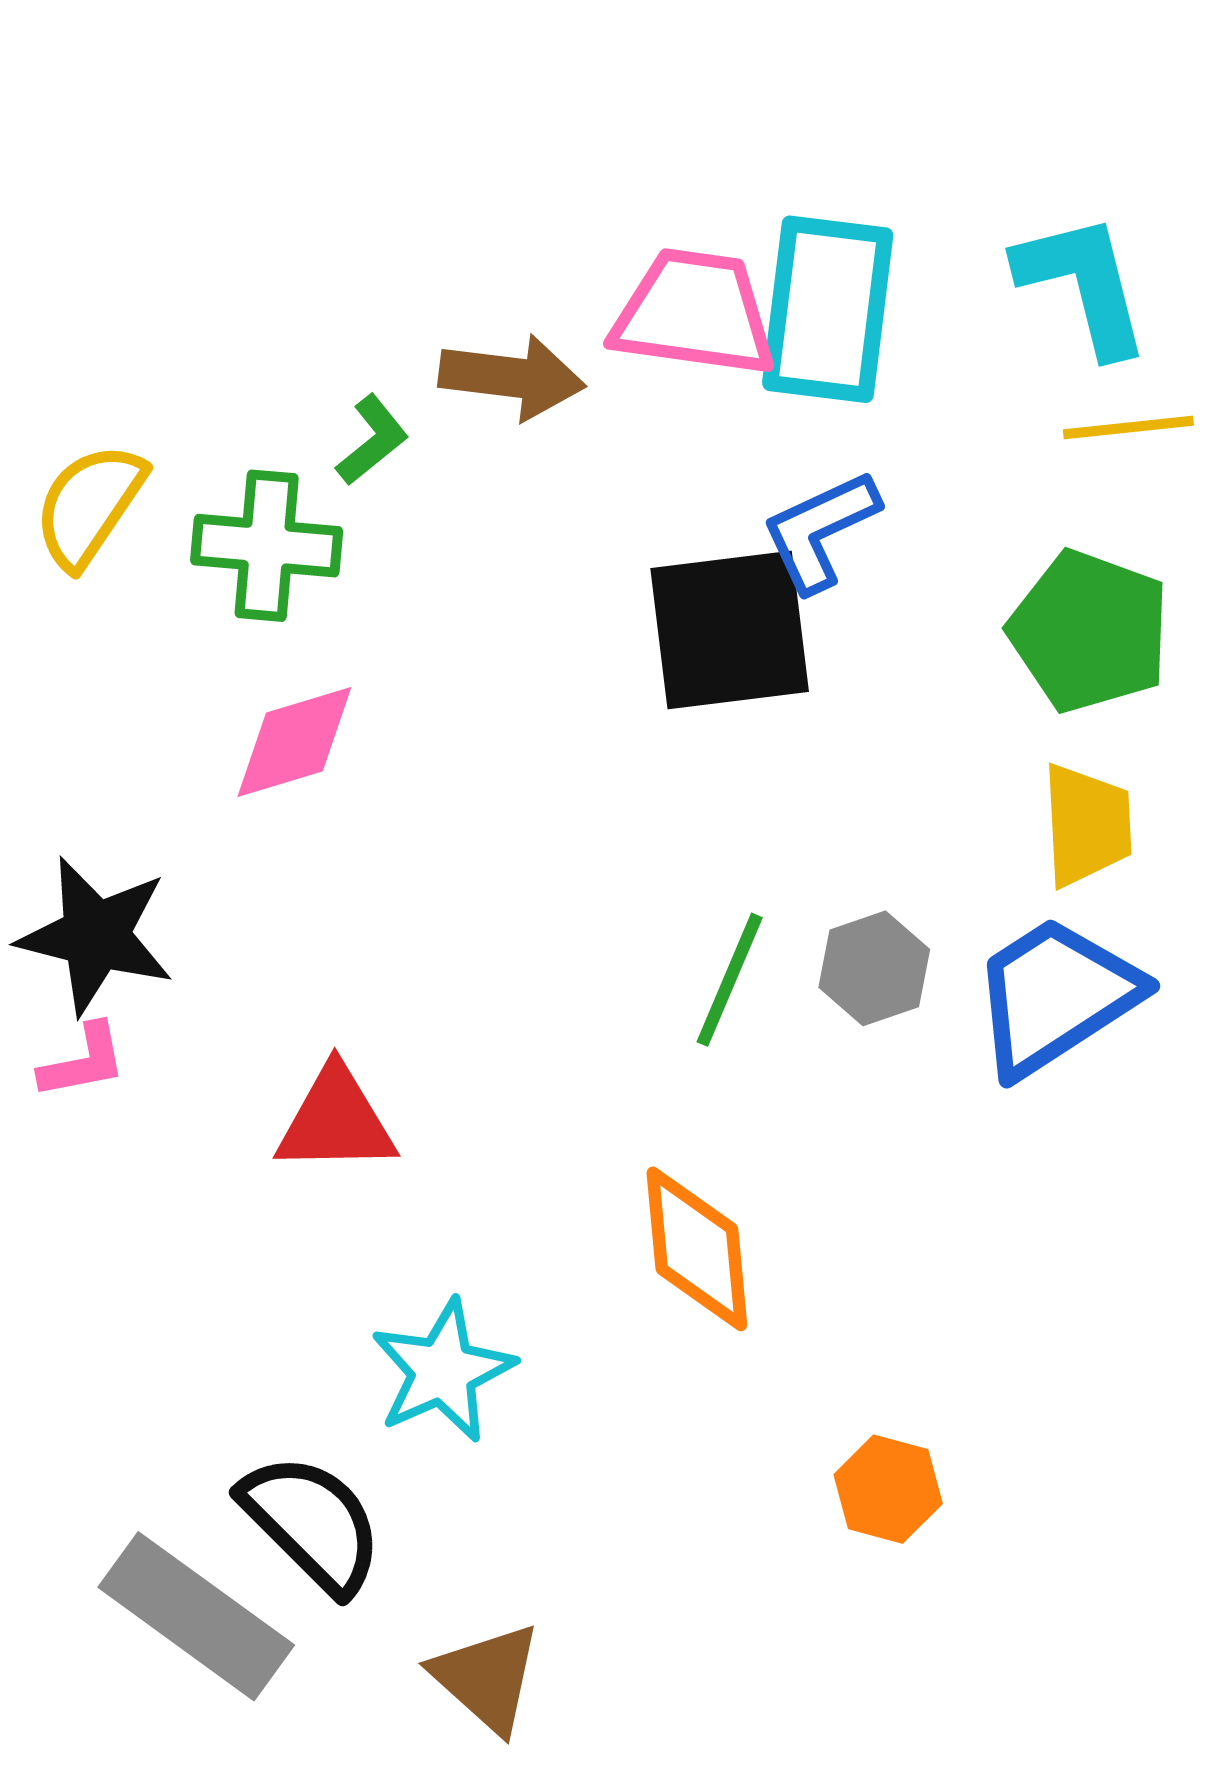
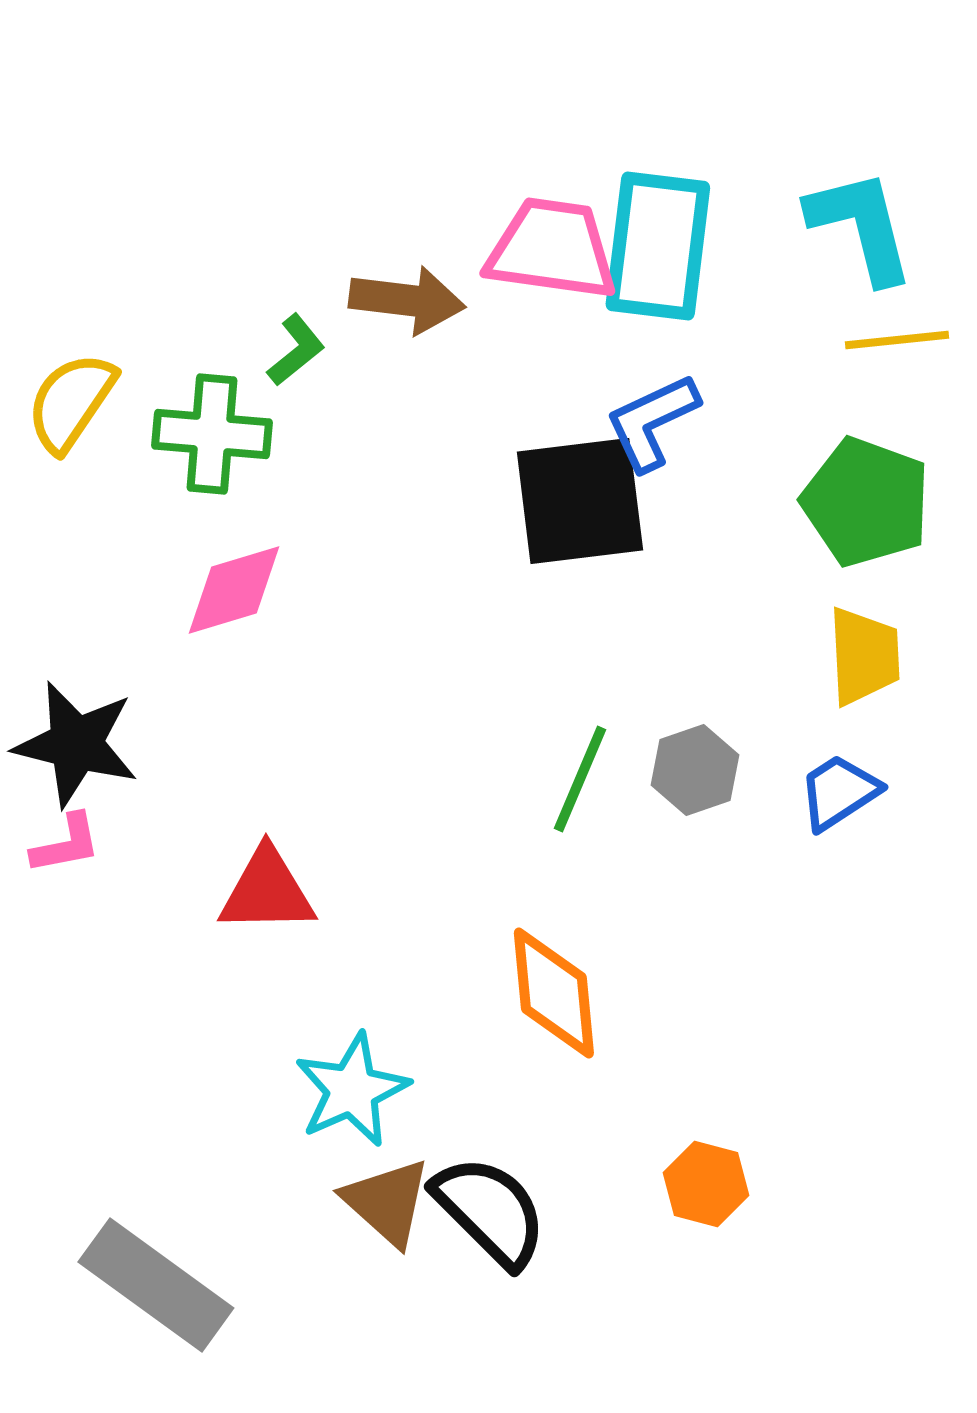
blue trapezoid: (1055, 996) -> (839, 792), size x0.6
black semicircle: (312, 1523) -> (490, 1211), moved
brown triangle: (487, 1678) -> (387, 1202), moved

